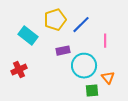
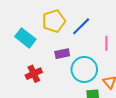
red cross: (19, 70) -> (34, 74), moved

